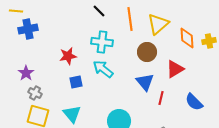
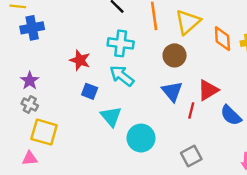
red star: (68, 56) -> (80, 60), turned 30
red triangle: (175, 69) -> (208, 90), moved
blue square: (76, 82) -> (90, 91), turned 32
gray cross: (35, 93) -> (30, 105), moved
cyan triangle: (72, 114) -> (111, 116), moved

